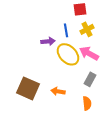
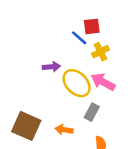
blue line: (66, 30) -> (79, 38), moved, turned -40
gray rectangle: (90, 79) -> (92, 112), moved

